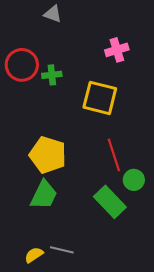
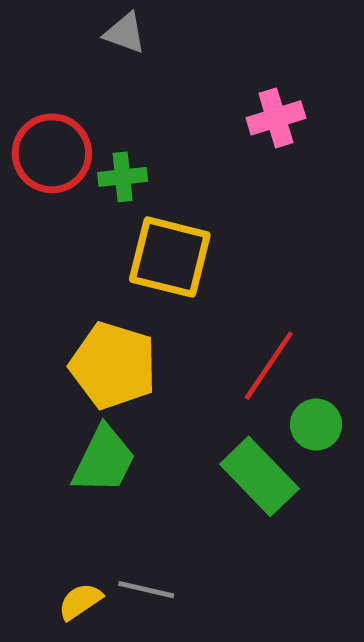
yellow square: (100, 98) -> (170, 257), moved
red line: (114, 155) -> (269, 366), turned 52

